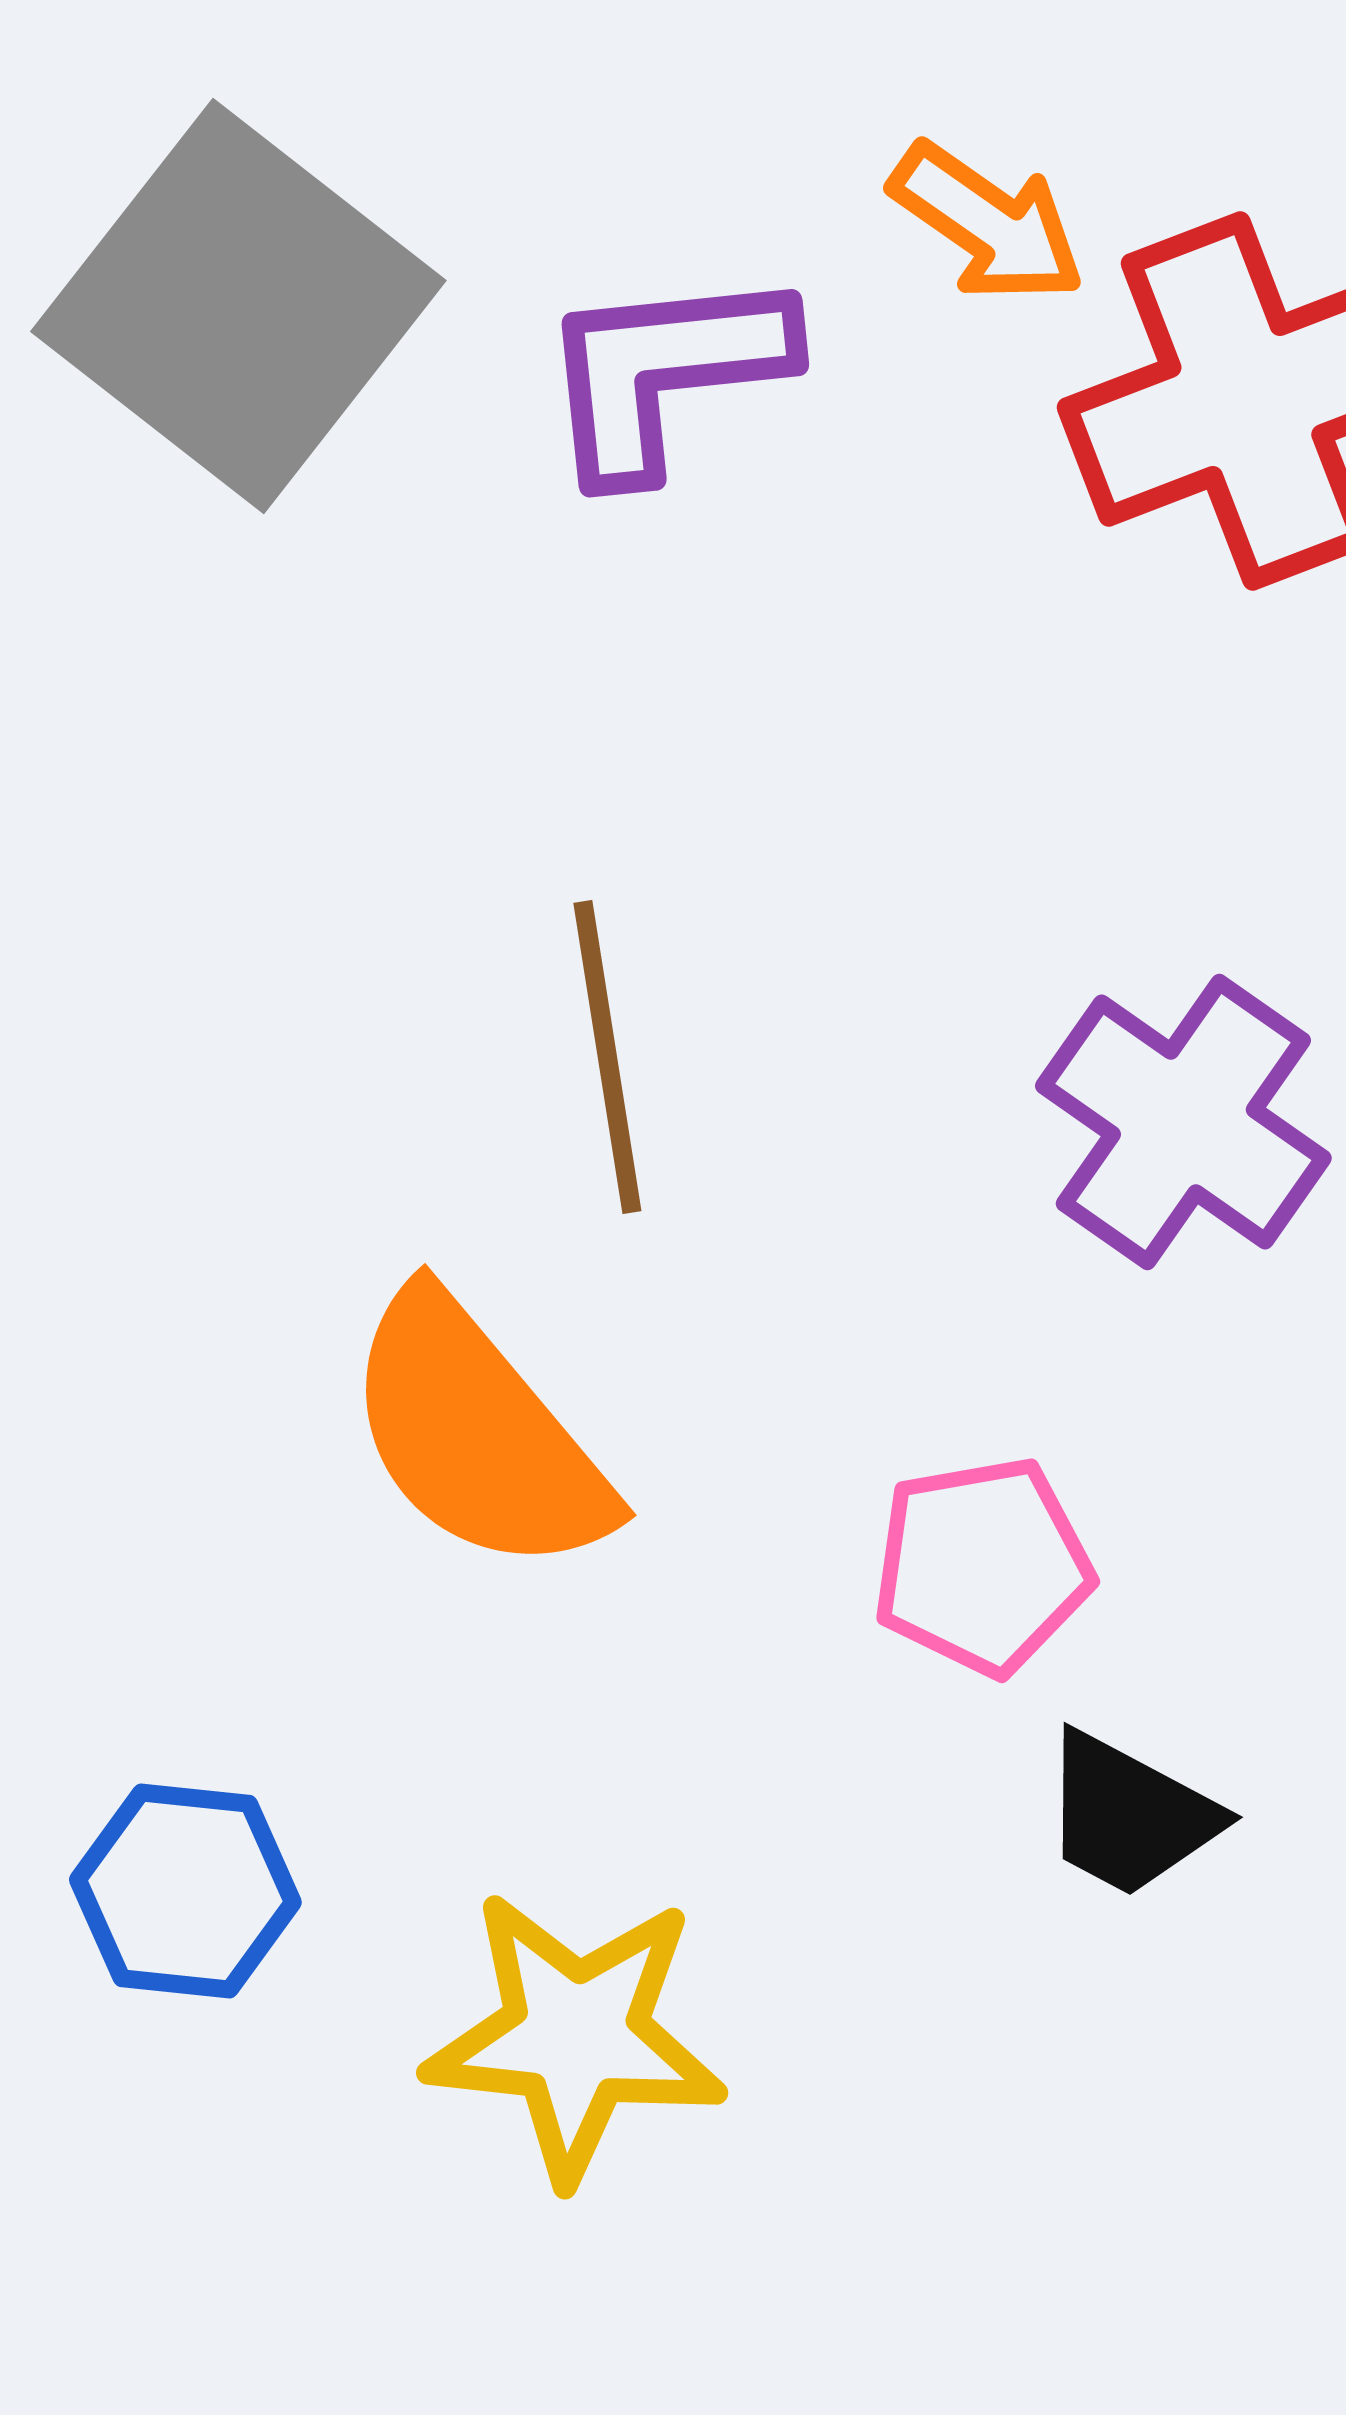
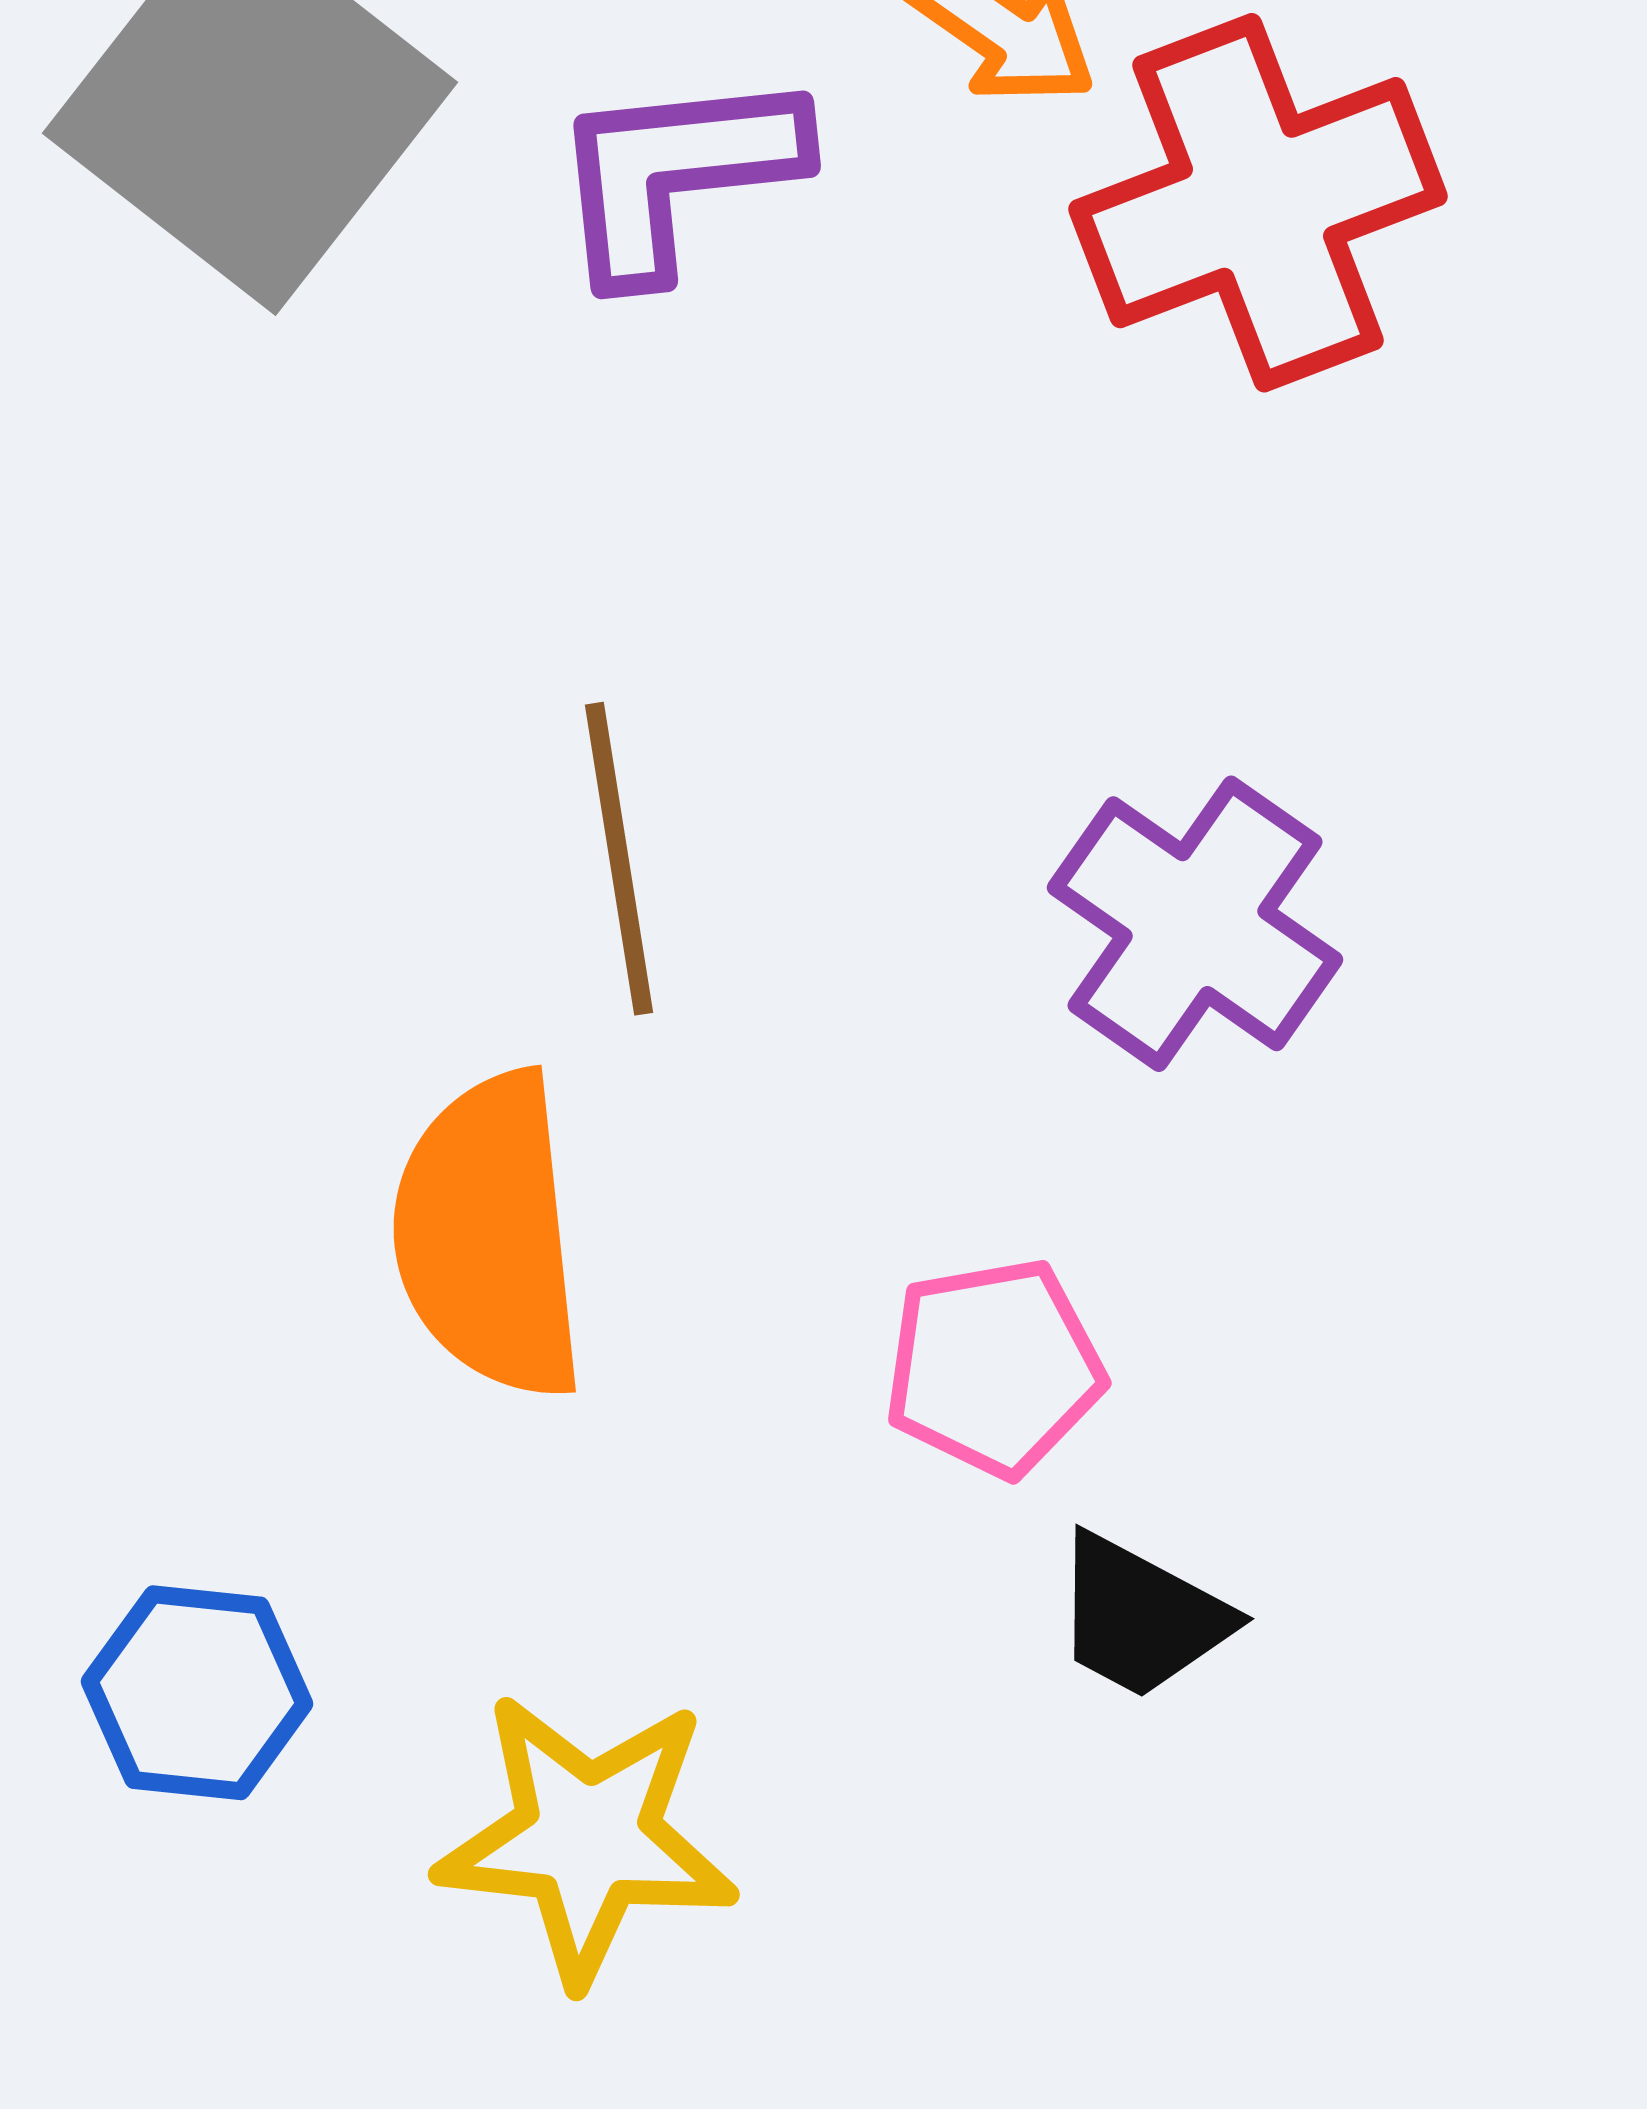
orange semicircle: (477, 1434) -> (489, 1236), turned 34

